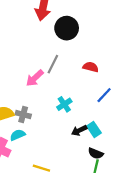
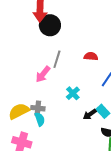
black circle: (67, 28) -> (50, 25), moved
cyan semicircle: (18, 135) -> (40, 119), moved, turned 104

